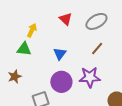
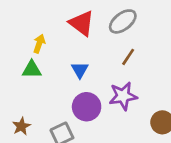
red triangle: (66, 19) -> (82, 23), size x1.5
brown star: (15, 77) -> (21, 126), moved

